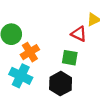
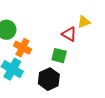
orange cross: (30, 52) -> (22, 48), turned -36

